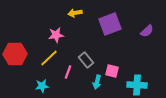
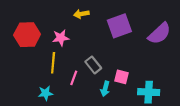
purple semicircle: (147, 31) -> (159, 33), size x1.6
red hexagon: (15, 54) -> (27, 35), moved
yellow line: (49, 58) -> (53, 63), turned -42

